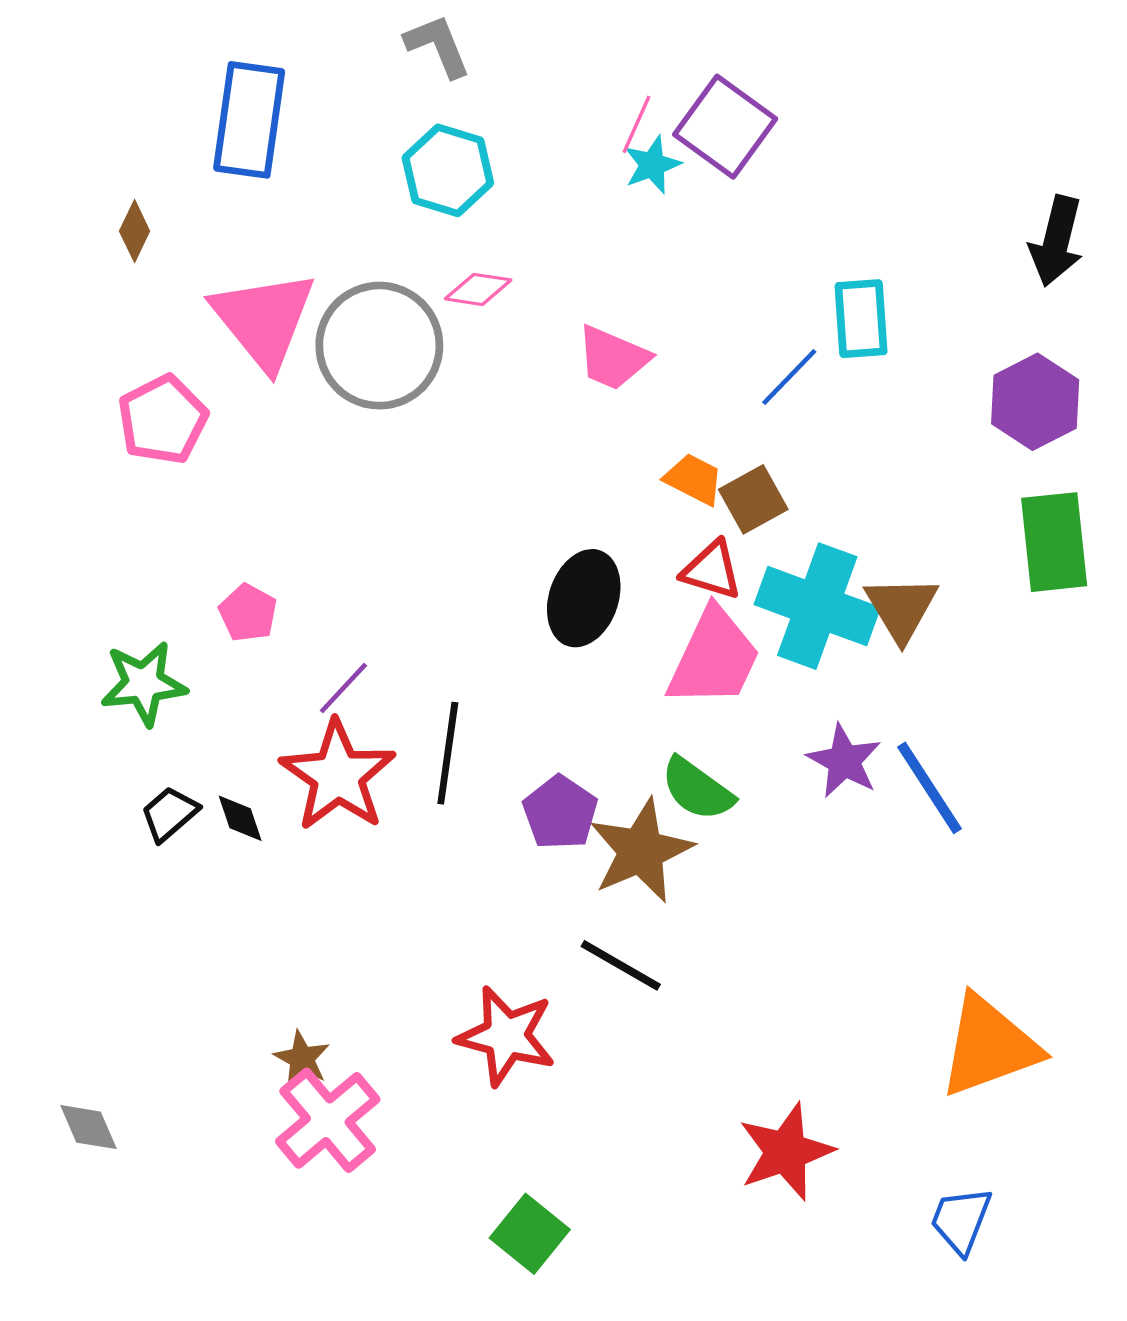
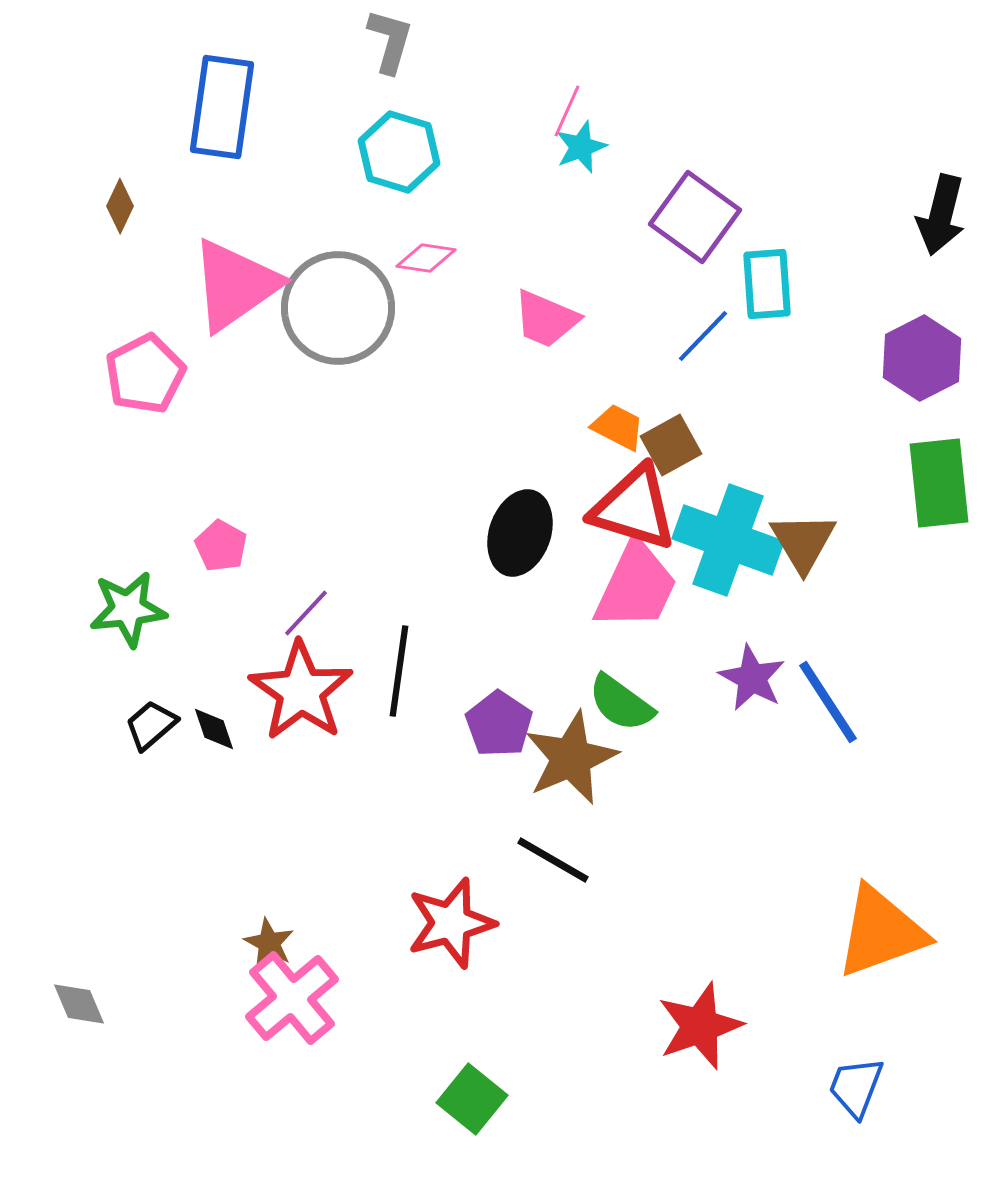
gray L-shape: (438, 46) -> (390, 41), turned 38
purple square: (725, 127) -> (695, 217), moved
pink triangle: (264, 320) -> (235, 285), turned 34
red triangle: (712, 570) -> (634, 508), size x1.6
red star: (506, 1036) -> (451, 923), turned -30

